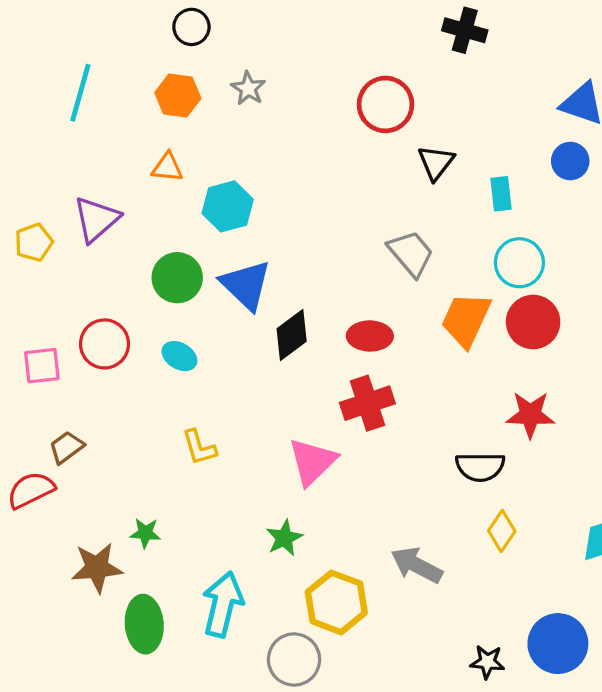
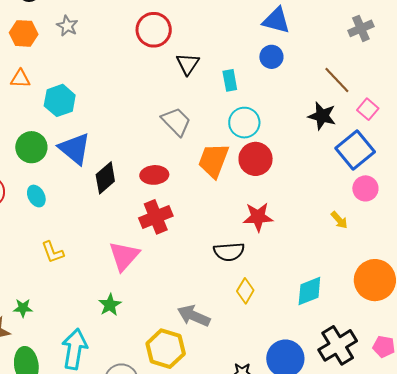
cyan ellipse: (179, 356) -> (36, 196), turned 35
yellow hexagon: (336, 602) -> (166, 349), moved

